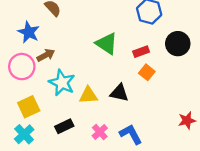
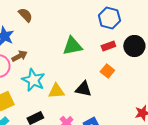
green triangle: (107, 44) -> (72, 46), turned -45
red rectangle: (141, 52) -> (108, 46), moved

